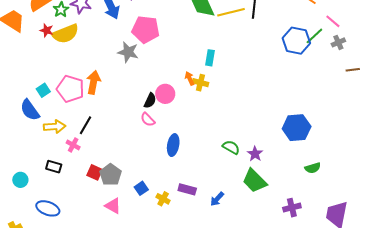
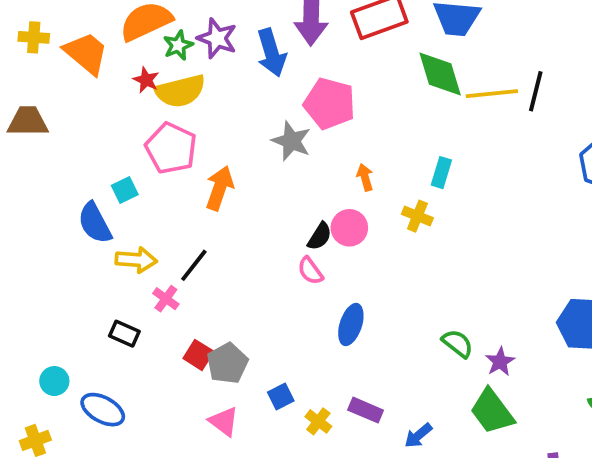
orange arrow: (190, 78) -> (365, 177), moved
pink pentagon: (70, 89) -> (171, 148), moved
cyan circle: (20, 180) -> (54, 381), moved

